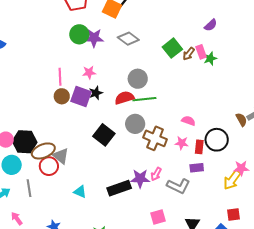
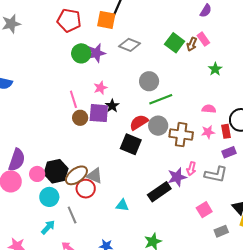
green star: (210, 58) -> (215, 69), moved
red semicircle: (124, 98) -> (139, 122), moved

